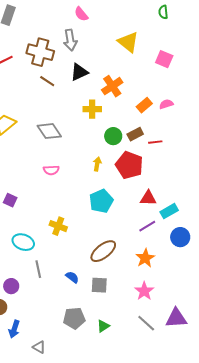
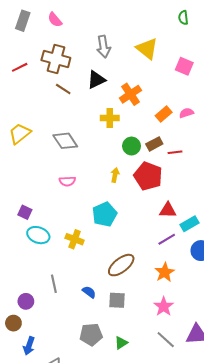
pink semicircle: (81, 14) -> (55, 20), moved
gray arrow: (70, 40) -> (104, 47), moved
cyan pentagon: (101, 201) -> (105, 214), moved
cyan ellipse: (23, 242) -> (38, 235), moved

